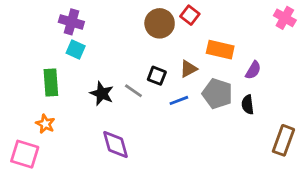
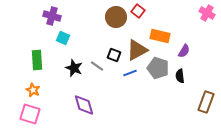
cyan square: (76, 50) -> (63, 38), moved
brown triangle: (188, 69) -> (137, 50), size x1.6
pink square: (25, 154) -> (30, 114), moved

